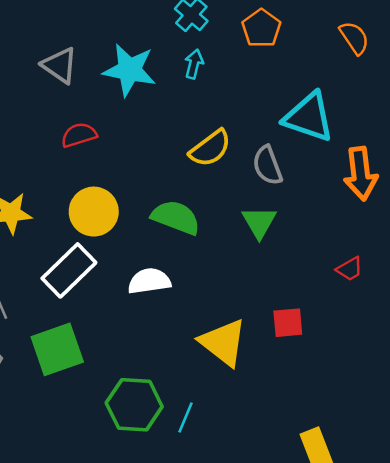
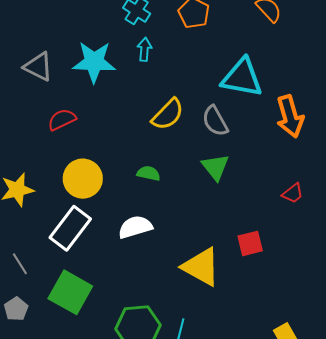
green semicircle: (176, 217) -> (149, 173), size x0.6
green square: (57, 349) -> (70, 292), turned -33

